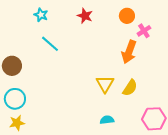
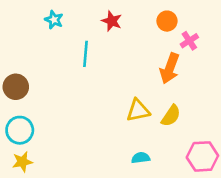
cyan line: (50, 44) -> (85, 54), moved, turned 54
yellow triangle: (105, 84) -> (138, 110), turned 48

